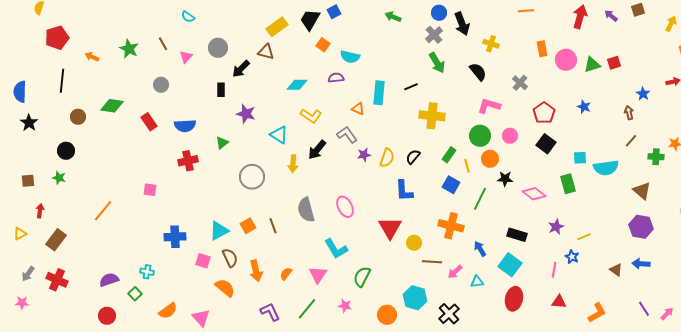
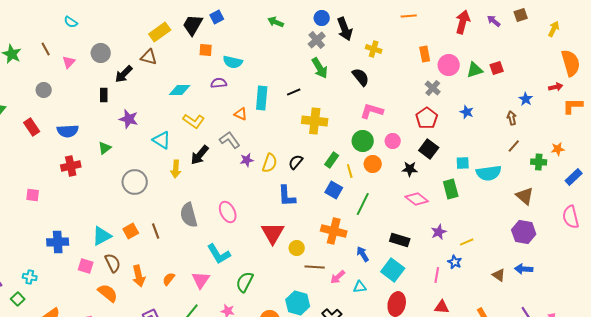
orange square: (323, 45) -> (206, 50), turned -32
gray cross: (520, 83) -> (433, 88), moved
black star: (505, 179) -> (410, 169), moved

